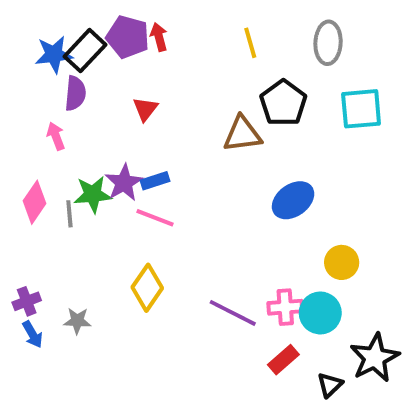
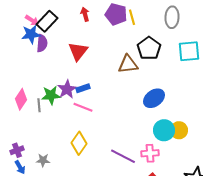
purple pentagon: (128, 37) -> (116, 14), moved
blue star: (54, 54) -> (31, 34), moved
red triangle: (145, 109) -> (78, 51), size x1.5
pink arrow: (56, 136) -> (32, 20), moved, turned 144
cyan circle: (320, 313) -> (164, 130), moved

